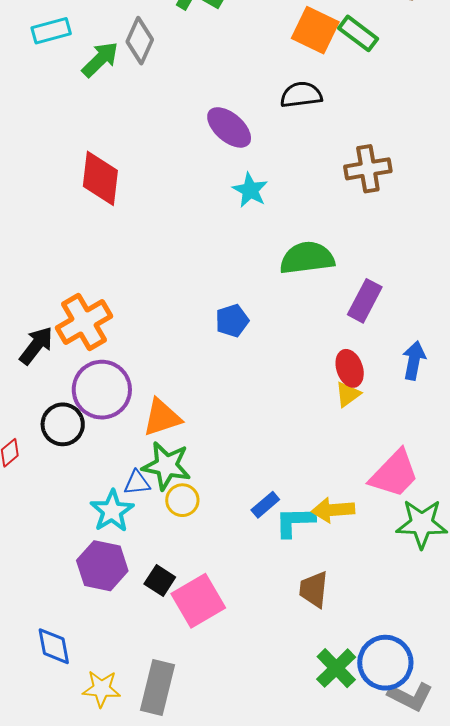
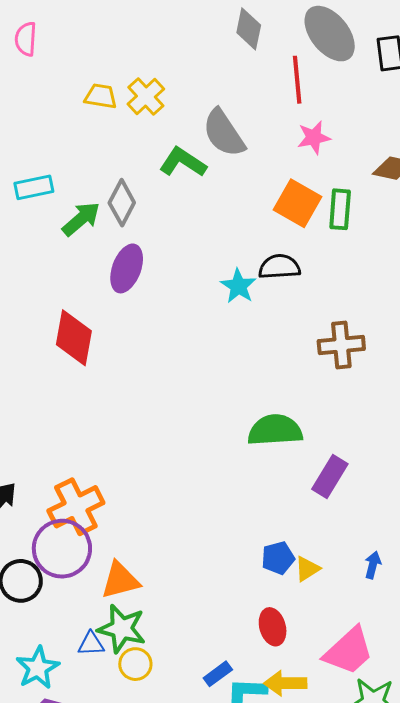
green rectangle: (358, 33) -> (340, 209), turned 54
purple ellipse: (229, 127) -> (127, 268), moved, turned 66
cyan star: (250, 190) -> (238, 286), moved
blue pentagon: (232, 321) -> (278, 558), moved
orange cross: (84, 322) -> (76, 507), moved
blue arrow: (414, 360) -> (373, 565), moved, size x0.7
red ellipse: (350, 368) -> (273, 627), moved
cyan star: (112, 511) -> (38, 668), moved

